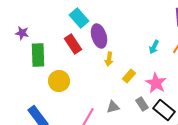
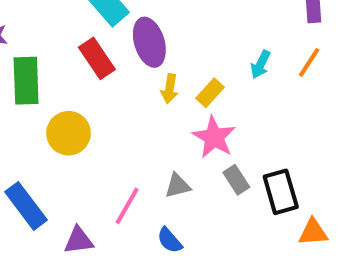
yellow rectangle: (129, 76) -> (210, 93), moved
pink star: (156, 83) -> (214, 137), moved
black rectangle: (164, 110) -> (281, 192), turned 35

